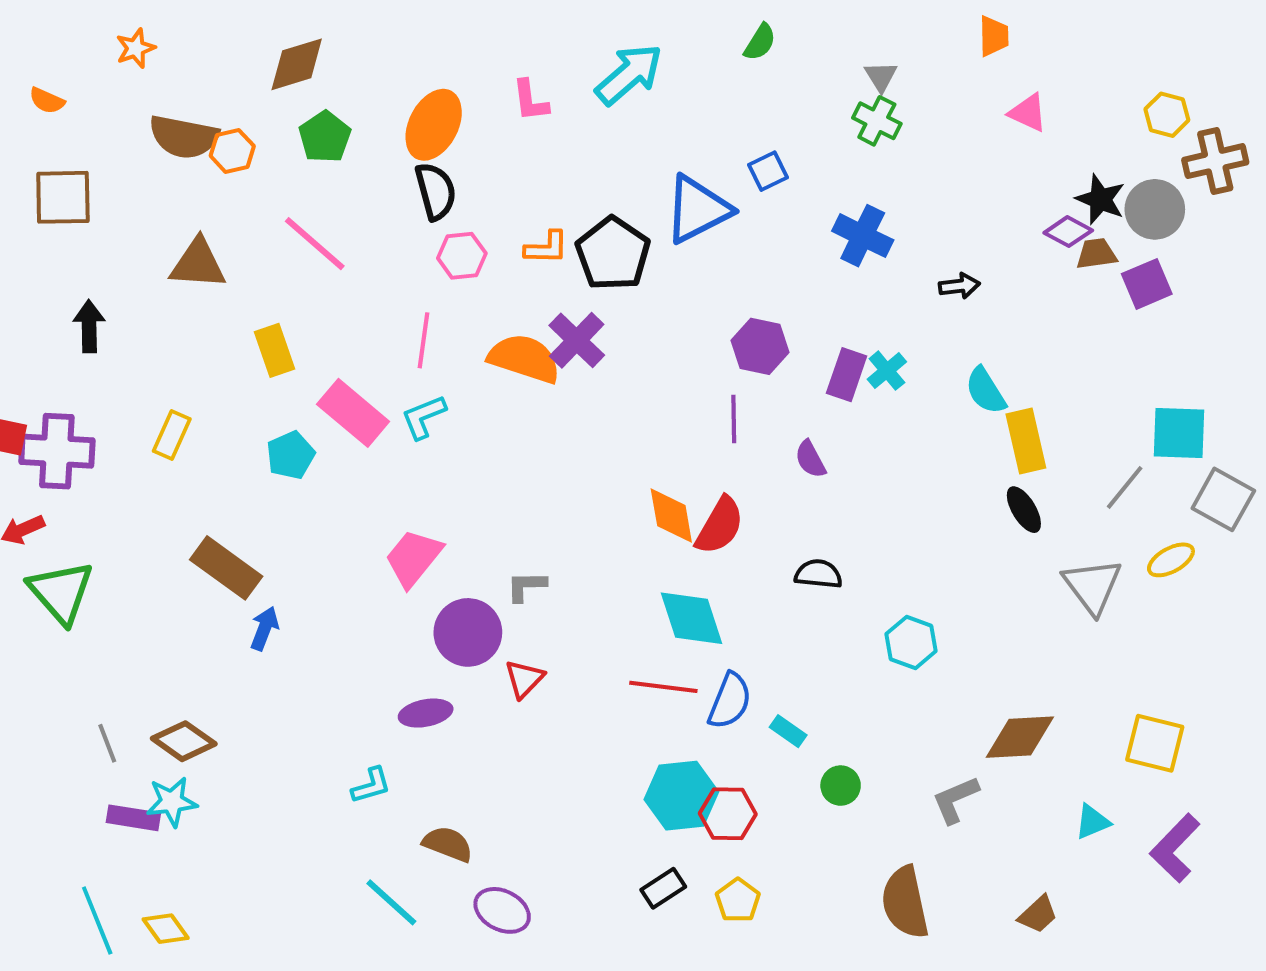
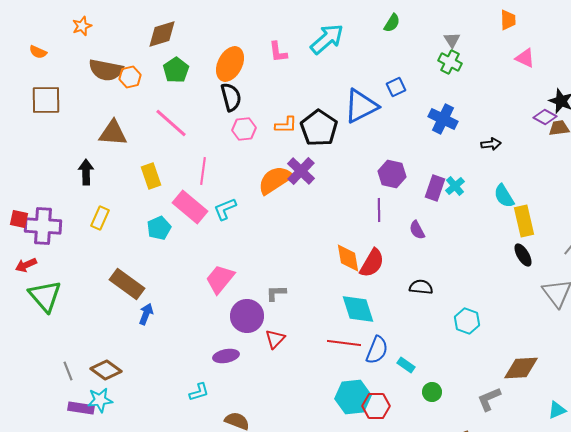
black arrow: (89, 326) -> (86, 172), moved
pink line: (424, 340) -> (203, 171), moved
orange semicircle: (524, 358) -> (275, 180), turned -51

